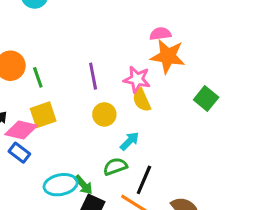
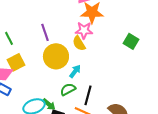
pink star: (137, 79) -> (84, 30), moved
green square: (206, 99) -> (131, 41), moved
yellow circle: (104, 114) -> (56, 56), size x1.6

